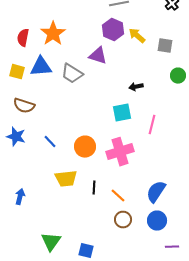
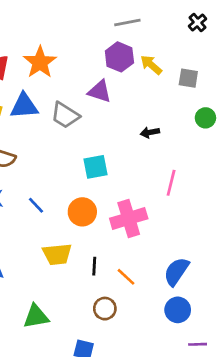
cyan square: (122, 113) -> (96, 167), moved
brown circle: (123, 220) -> (105, 309), moved
green triangle: (51, 242) -> (36, 317), moved, turned 45

